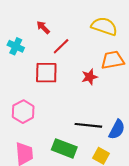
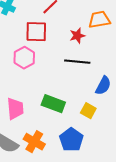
pink hexagon: (23, 112) -> (24, 58), moved
black line: (88, 125) -> (77, 62), moved

